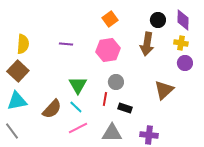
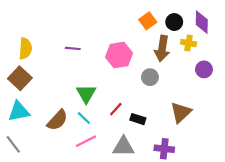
orange square: (110, 19) -> (148, 21), moved
yellow cross: (181, 43) -> (189, 43), moved
gray circle: (116, 82) -> (150, 77), moved
brown triangle: (164, 90) -> (181, 112), moved
red line: (105, 99) -> (116, 109), turned 32

